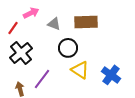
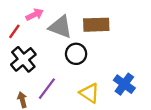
gray triangle: (54, 24) -> (60, 27), size x1.6
yellow triangle: (80, 70) -> (90, 93), moved

